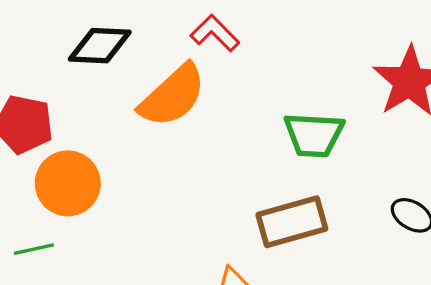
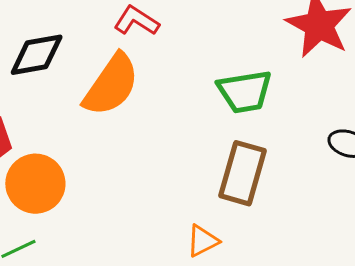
brown rectangle: (292, 222) -> (243, 173), turned -46

